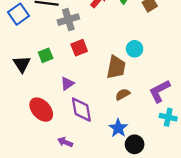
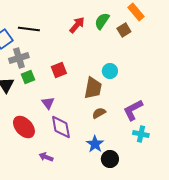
gray cross: (68, 20) -> (19, 58), moved
purple triangle: (67, 84) -> (48, 103), turned -32

